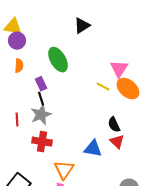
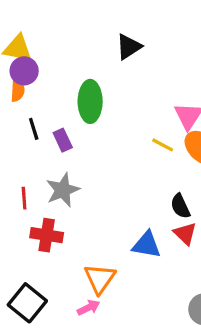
green ellipse: (58, 60) -> (90, 101), turned 30
orange semicircle: (19, 66) -> (18, 90), moved
black line: (41, 99) -> (34, 129), moved
red cross: (42, 142) -> (47, 235), moved

